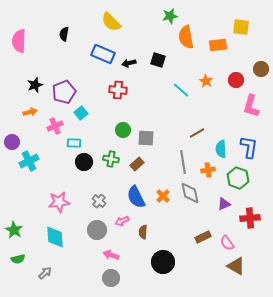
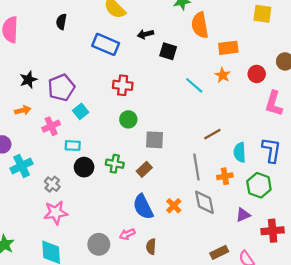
orange rectangle: (218, 45) -> (228, 48), moved
black arrow: (129, 63) -> (145, 34), moved
green circle: (123, 130) -> (128, 119), moved
gray cross: (99, 201) -> (52, 184), moved

